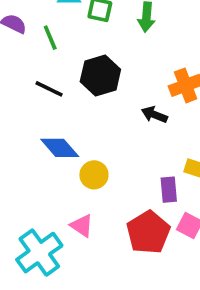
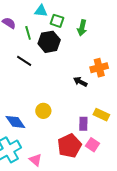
black hexagon: (100, 75) -> (49, 42), moved
blue diamond: (60, 148) -> (15, 122), moved
pink triangle: (82, 226) -> (36, 160), moved

